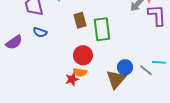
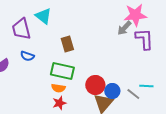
green rectangle: (102, 29) -> (62, 71), moved, turned -70
red circle: (83, 55) -> (95, 85), moved
orange semicircle: (80, 72) -> (58, 88), moved

